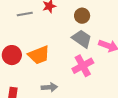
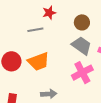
gray line: (25, 14) -> (35, 30), moved

